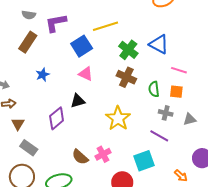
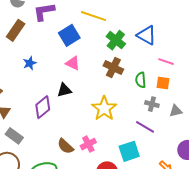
yellow line: (105, 26) -> (94, 16), turned 35

